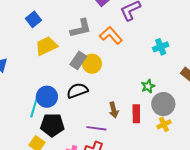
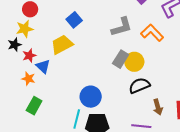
yellow trapezoid: (46, 46) -> (62, 45), moved
black semicircle: (77, 91) -> (139, 86), moved
cyan line: (34, 108) -> (77, 119), moved

